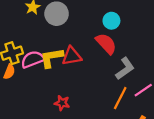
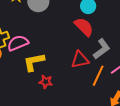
red triangle: (72, 56) -> (80, 60), moved
yellow L-shape: (52, 58) -> (34, 62), moved

